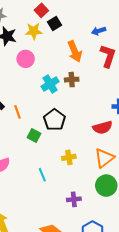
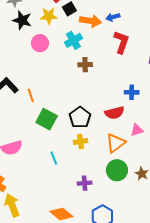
orange arrow: (75, 51) -> (90, 21), moved, turned -60
cyan cross: (50, 84) -> (73, 40), moved
black pentagon: (54, 120) -> (80, 117), moved
green square: (34, 136) -> (47, 119), size x1.5

